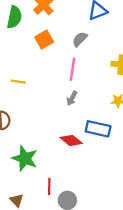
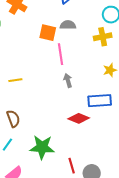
gray semicircle: (80, 39) -> (68, 25), moved, turned 63
orange square: (44, 40) -> (48, 33), moved, turned -30
gray arrow: (72, 98) -> (68, 80), turned 152

